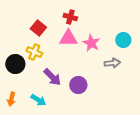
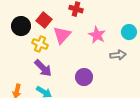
pink triangle: (68, 38) -> (62, 35), moved, turned -48
black circle: (15, 64) -> (21, 26), moved
purple arrow: (52, 77) -> (43, 68), moved

